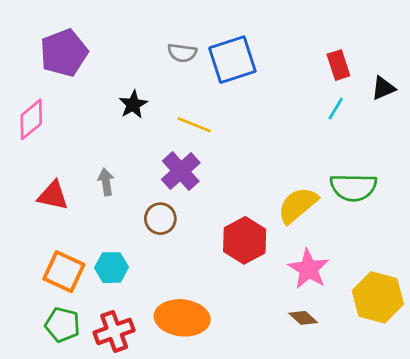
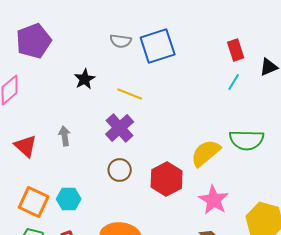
red triangle: (53, 196) -> (26, 146), turned 30
brown circle: (160, 219) -> (120, 170), moved

